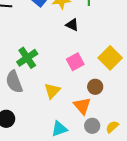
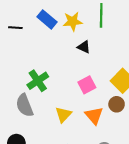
brown circle: (95, 87) -> (117, 104), moved
orange triangle: (82, 106) -> (94, 116), moved

